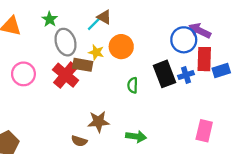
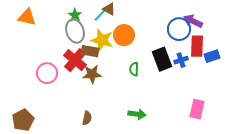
green star: (50, 19) -> (75, 15), moved
yellow star: (96, 52) -> (102, 40), size x1.6
pink circle: (23, 74) -> (47, 73), moved
brown star: (98, 122) -> (92, 74), moved
brown semicircle: (79, 141) -> (87, 118), turned -96

